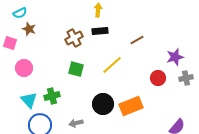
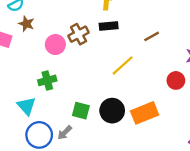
pink circle: (24, 68) -> (55, 45), moved
green square: (76, 69) -> (81, 111), moved
green cross: (52, 96) -> (47, 80), moved
gray arrow: (76, 123) -> (65, 133), moved, turned -32

